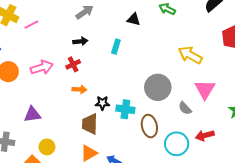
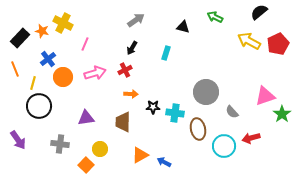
pink line: (31, 25) -> (85, 44), moved, turned -40
black arrow: (80, 41) -> (132, 48), turned 128
yellow arrow: (190, 55) -> (249, 41), moved
pink triangle: (205, 89) -> (265, 96), moved, turned 40
brown trapezoid: (90, 124) -> (123, 122), moved

